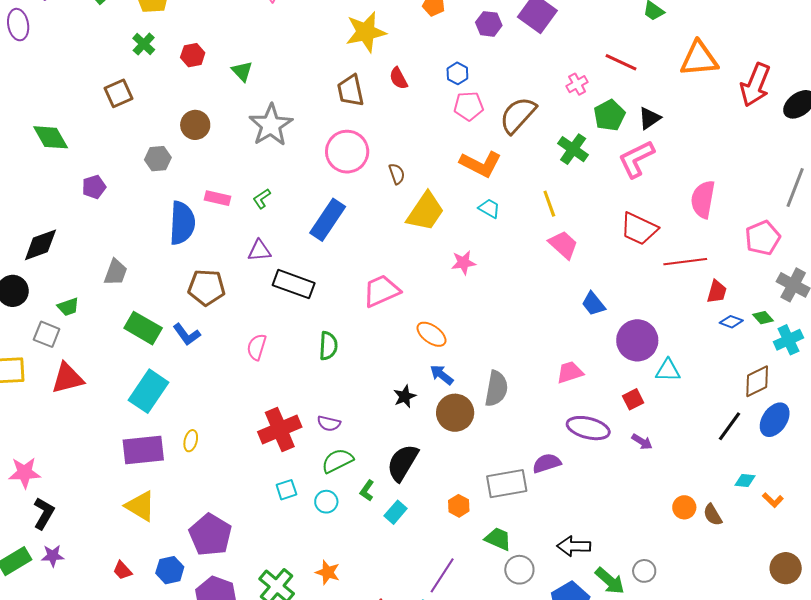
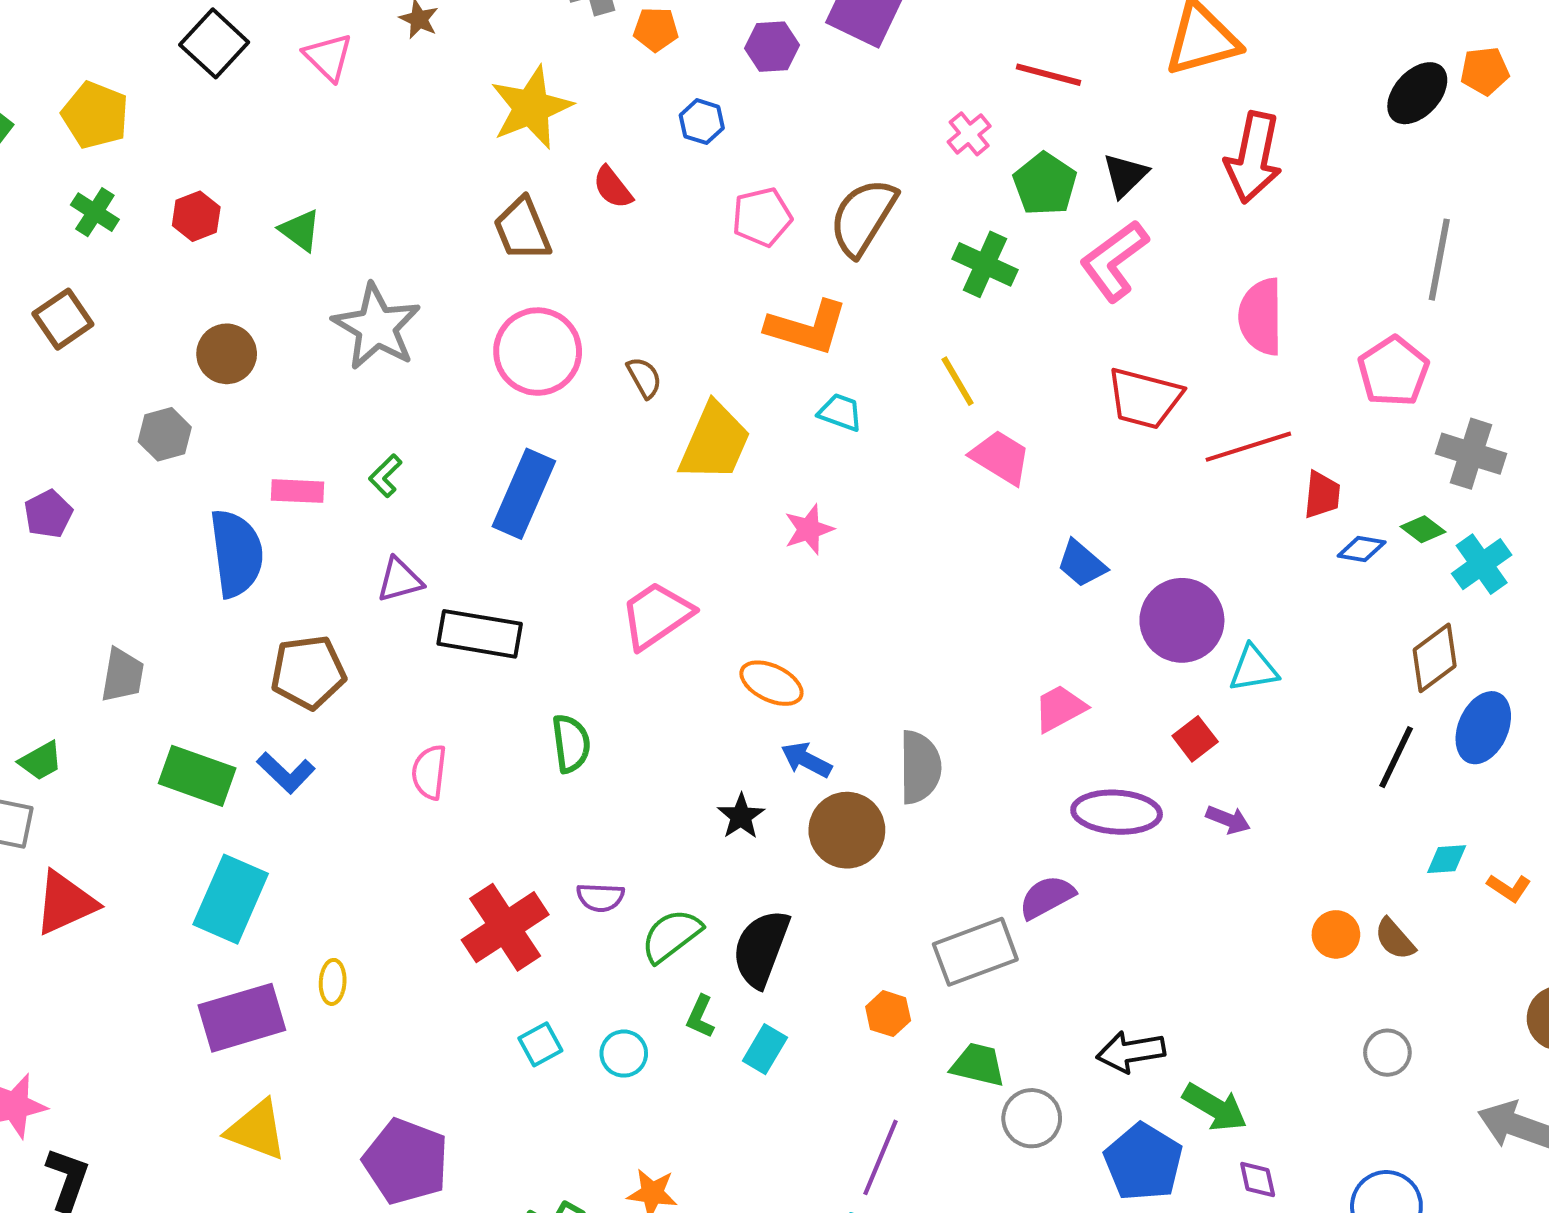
blue hexagon: (457, 73) -> (702, 122), moved
red arrow: (755, 85) -> (1253, 157), moved
green semicircle: (337, 461) -> (671, 936), moved
gray circle: (644, 571) -> (1387, 1053), moved

